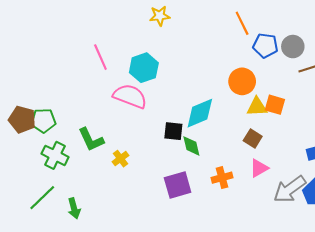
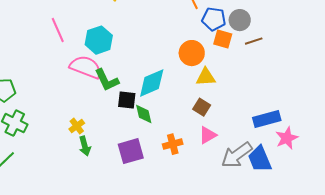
orange square: (275, 105) -> (223, 39), moved
green L-shape: (91, 140) -> (107, 80), moved
green arrow: (74, 208) -> (85, 146), moved

